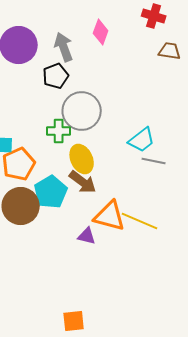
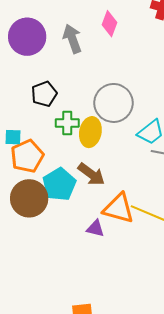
black pentagon: (56, 76) -> (44, 94), moved
gray circle: (82, 111) -> (113, 103), moved
yellow ellipse: (82, 159) -> (90, 132), moved, turned 36

